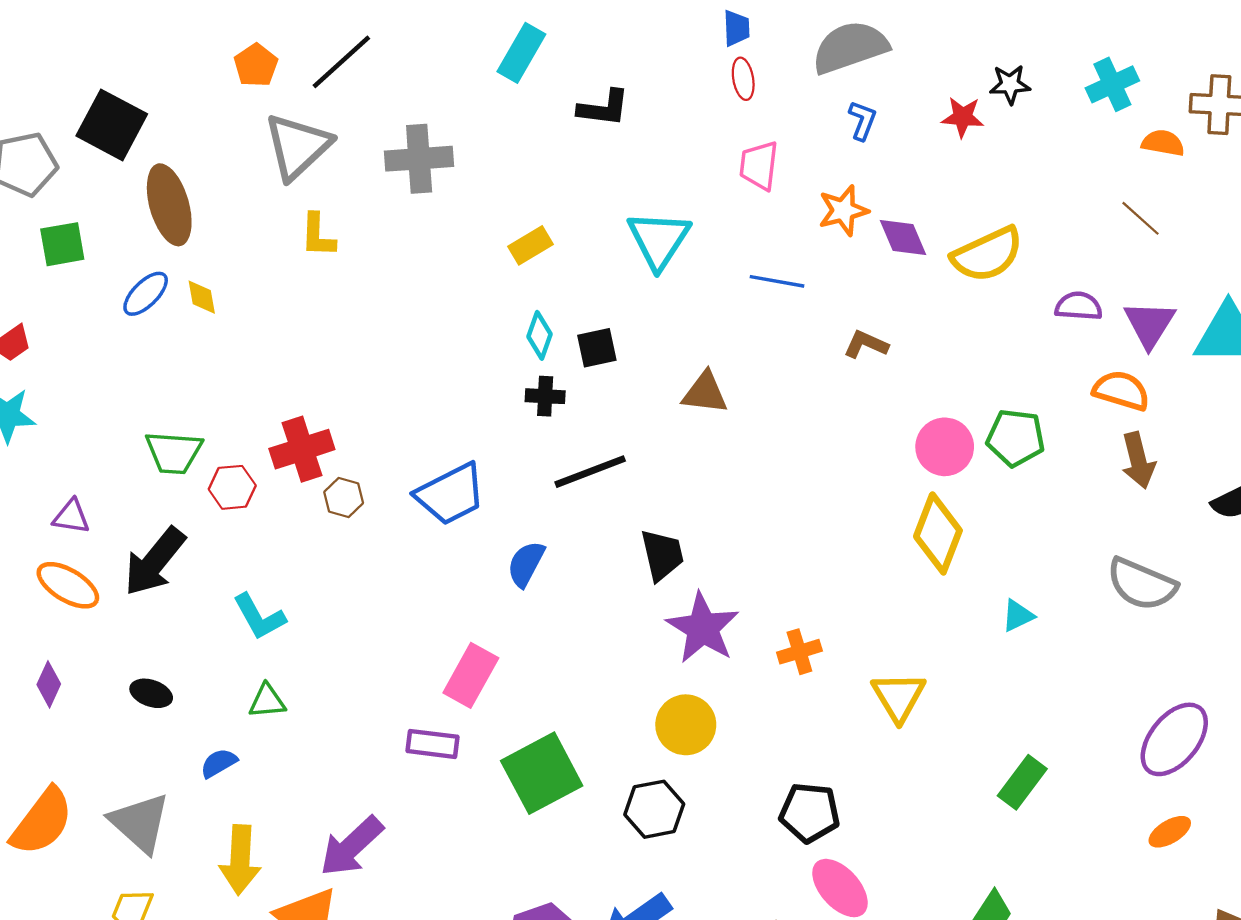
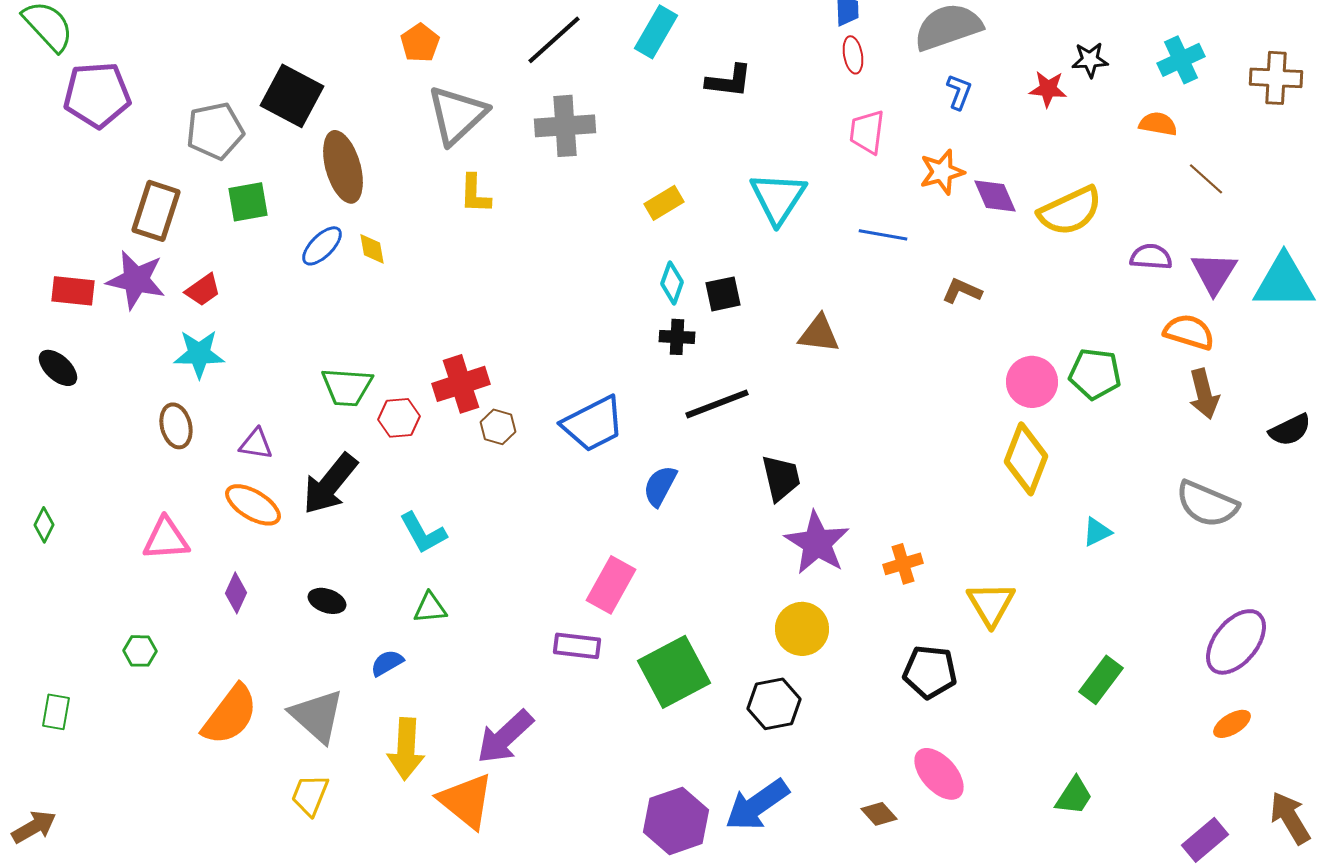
black line: (341, 62) -> (554, 40), moved
orange semicircle: (1163, 143) -> (1158, 124), moved
black pentagon: (810, 813) -> (930, 672), moved

